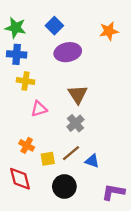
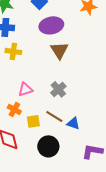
brown triangle: (78, 94) -> (59, 50), moved
pink triangle: (39, 109) -> (25, 89), moved
brown line: (71, 153) -> (54, 116), turned 72

